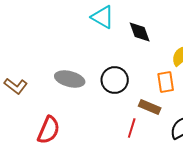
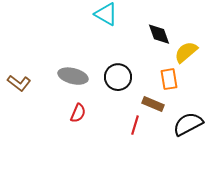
black diamond: (140, 32) -> (159, 34), moved
red semicircle: (49, 130) -> (78, 113), moved, size x0.7

